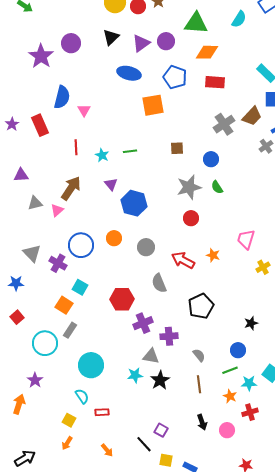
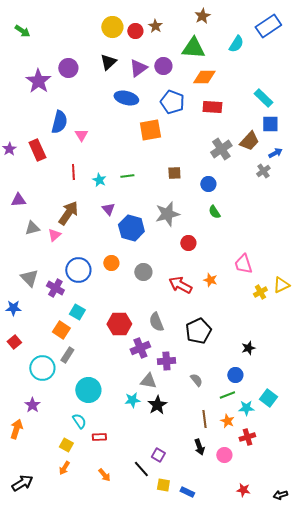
gray star: (189, 187) -> (167, 214), moved
pink trapezoid: (246, 239) -> (243, 264), turned -35
gray semicircle: (159, 283) -> (156, 322), moved
brown line: (199, 384) -> (204, 419), moved

